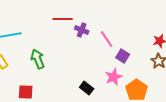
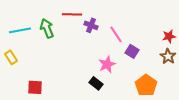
green arrow: (38, 59) -> (47, 28), moved
pink star: (114, 77) -> (107, 64), moved

